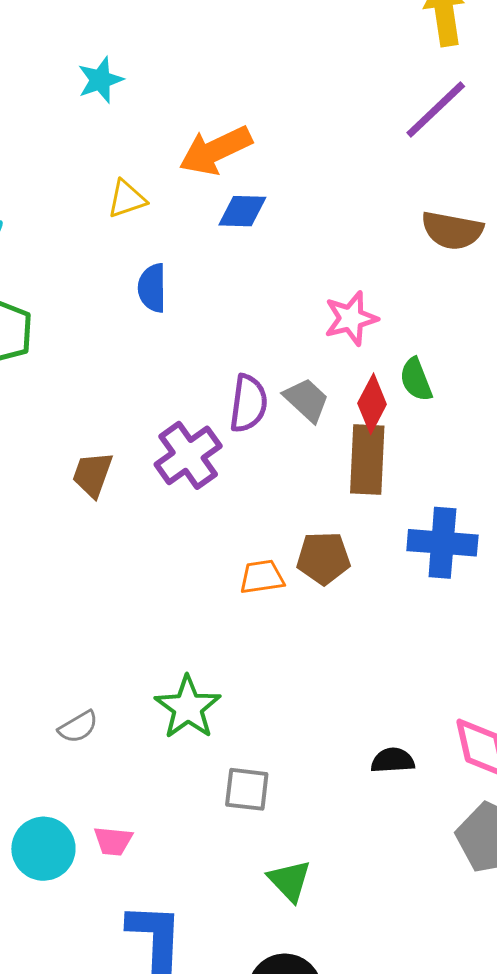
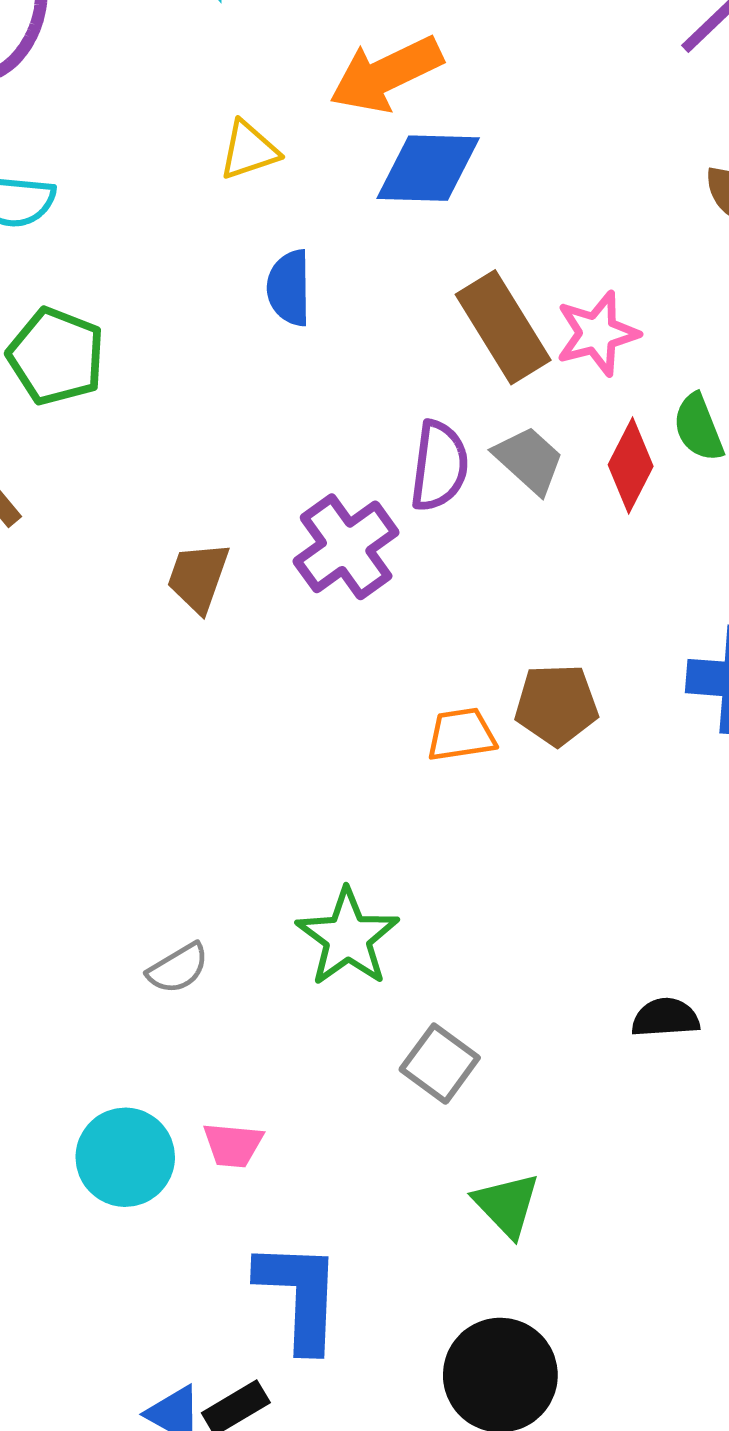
blue diamond: (242, 211) -> (428, 168), size x1.4
brown rectangle: (367, 459) -> (503, 327), moved, turned -34
gray square: (247, 789) -> (440, 1064), turned 30

